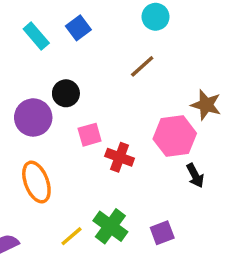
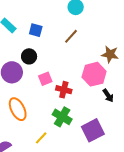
blue square: (78, 28) -> (36, 30), moved, turned -32
green cross: (110, 226) -> (62, 117), moved
purple square: (162, 233) -> (93, 130), size x1.6

